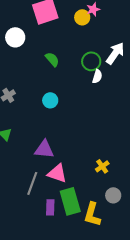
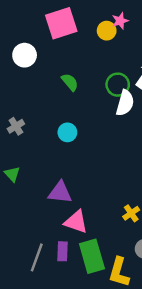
white semicircle: (97, 76) -> (125, 103), size x1.5
gray line: (32, 183) -> (37, 257), moved
purple rectangle: (50, 207) -> (63, 251), moved

